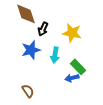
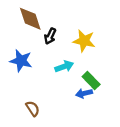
blue star: (31, 50) -> (21, 61), moved, turned 30
cyan arrow: (55, 55) -> (64, 67), turned -119

